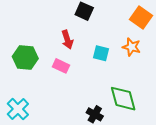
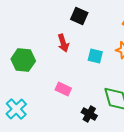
pink rectangle: (61, 66) -> (63, 89), moved

